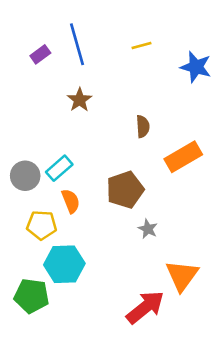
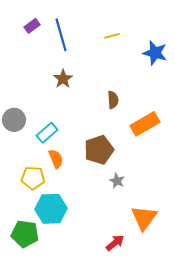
purple rectangle: (40, 54) -> (32, 26), moved
gray circle: (25, 176) -> (14, 120), moved
red arrow: (145, 307) -> (115, 243), size x0.6

